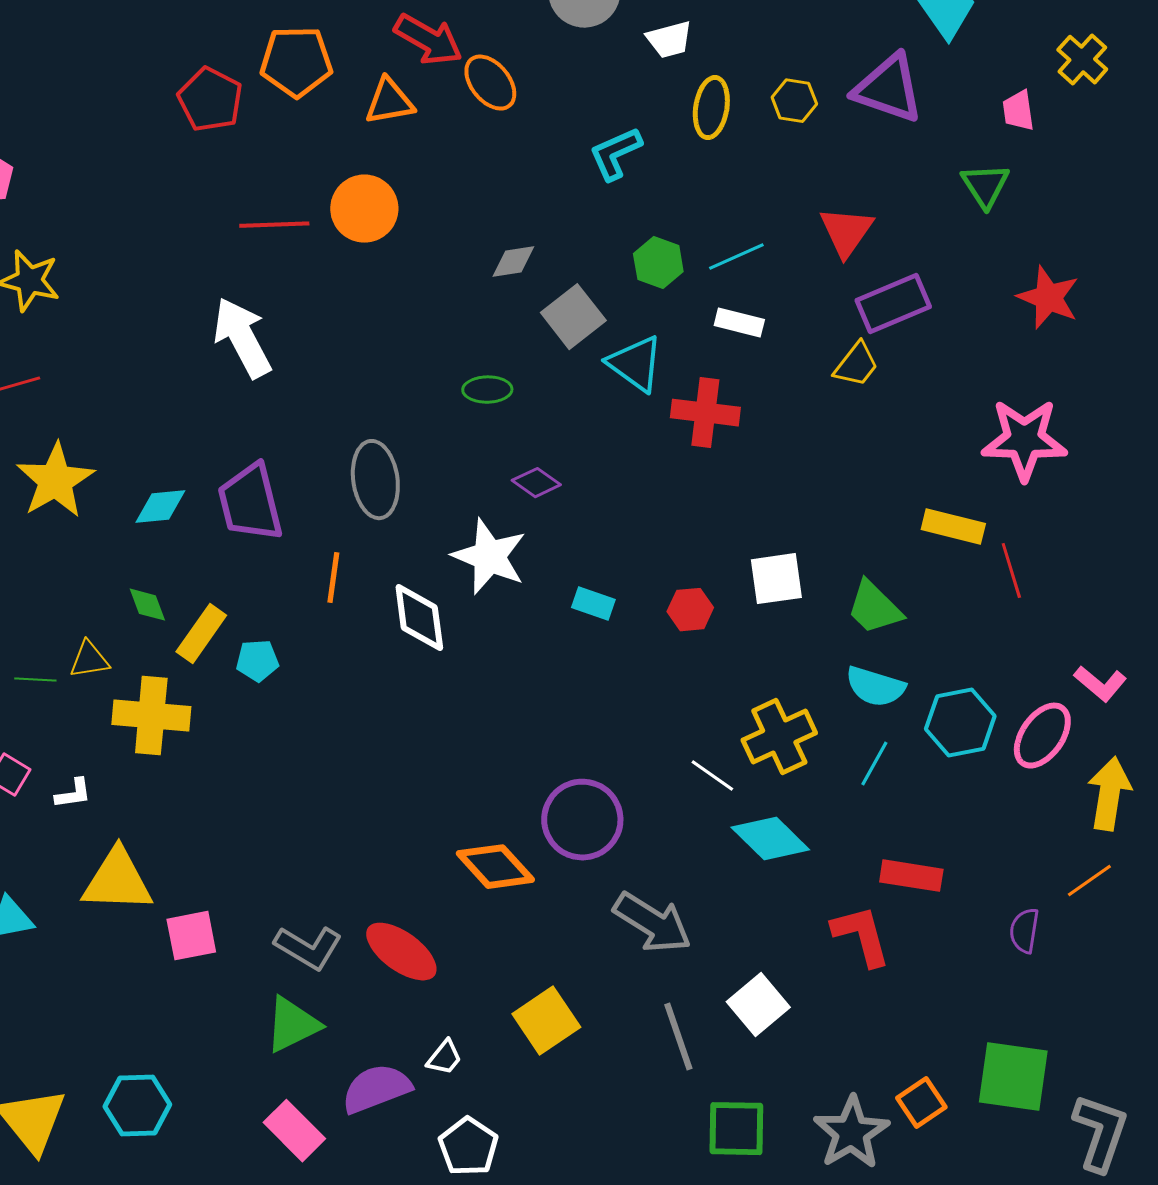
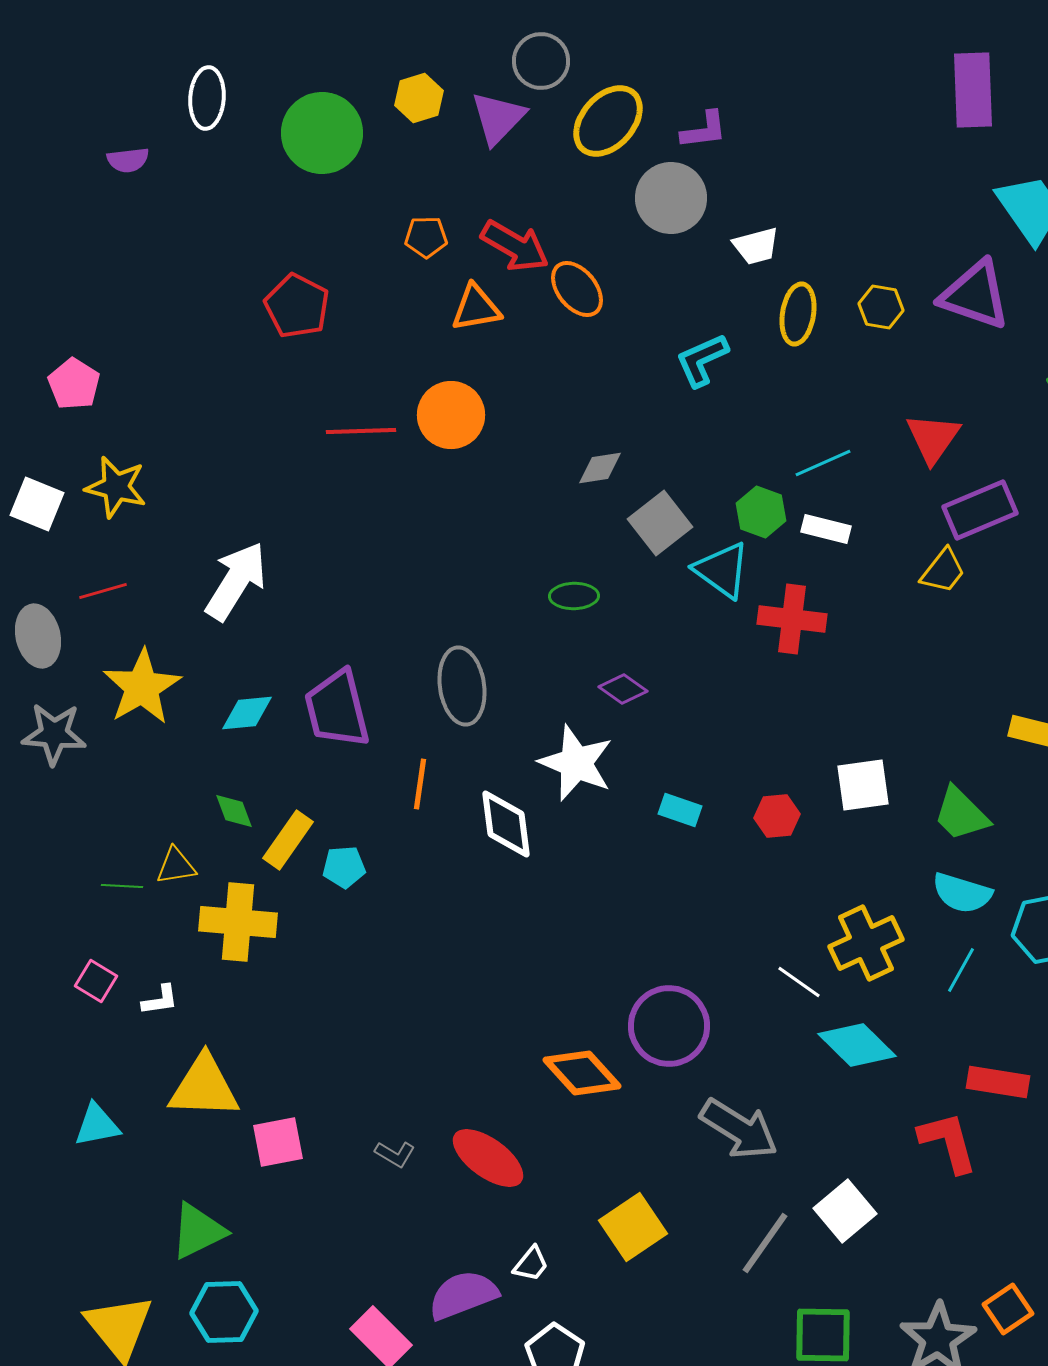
orange pentagon: (296, 62) -> (426, 237), moved, size x0.6
green hexagon: (658, 263) -> (761, 512), moved
white arrow: (242, 338) -> (236, 581), moved, turned 60
gray L-shape: (308, 948) -> (395, 1154), size x0.6
green triangle: (292, 1025) -> (198, 1231), moved
gray line: (678, 1037) -> (765, 1243), turned 54

